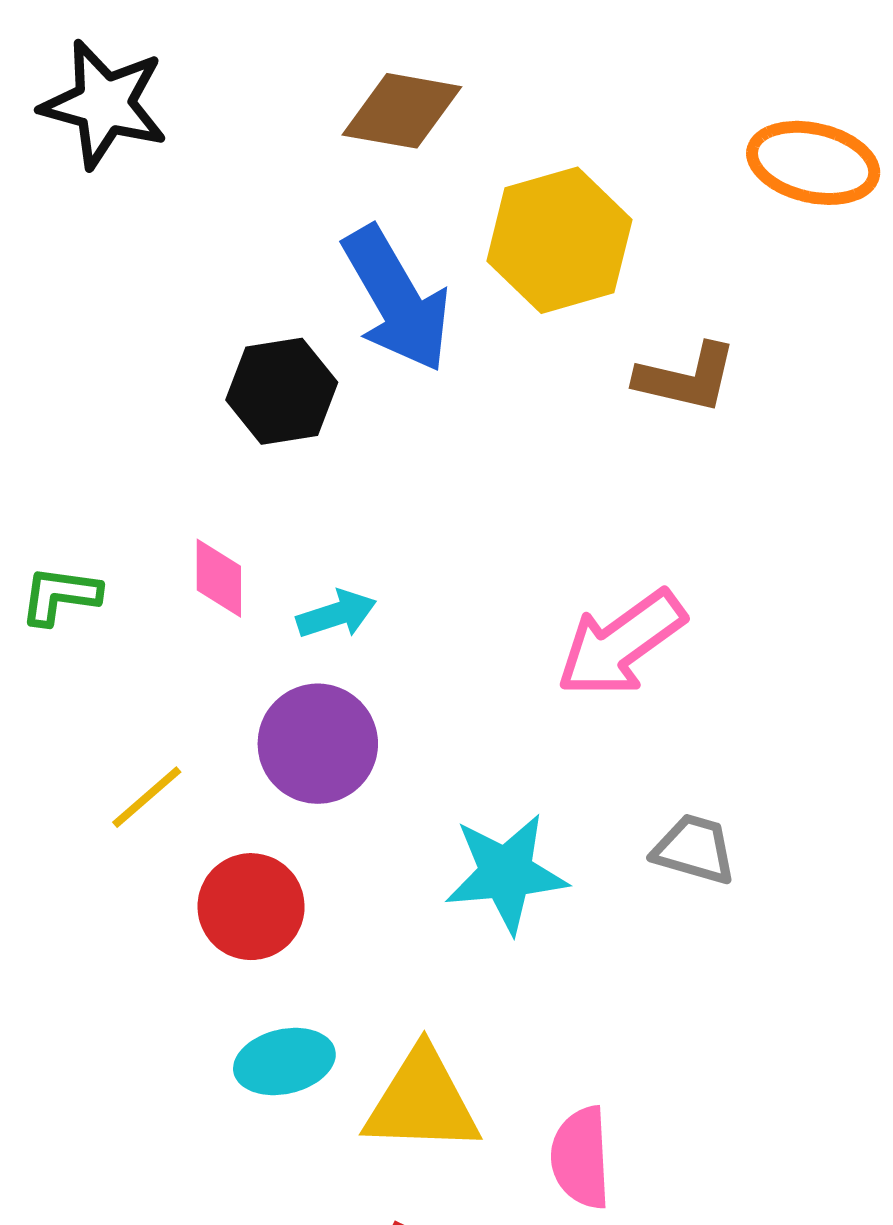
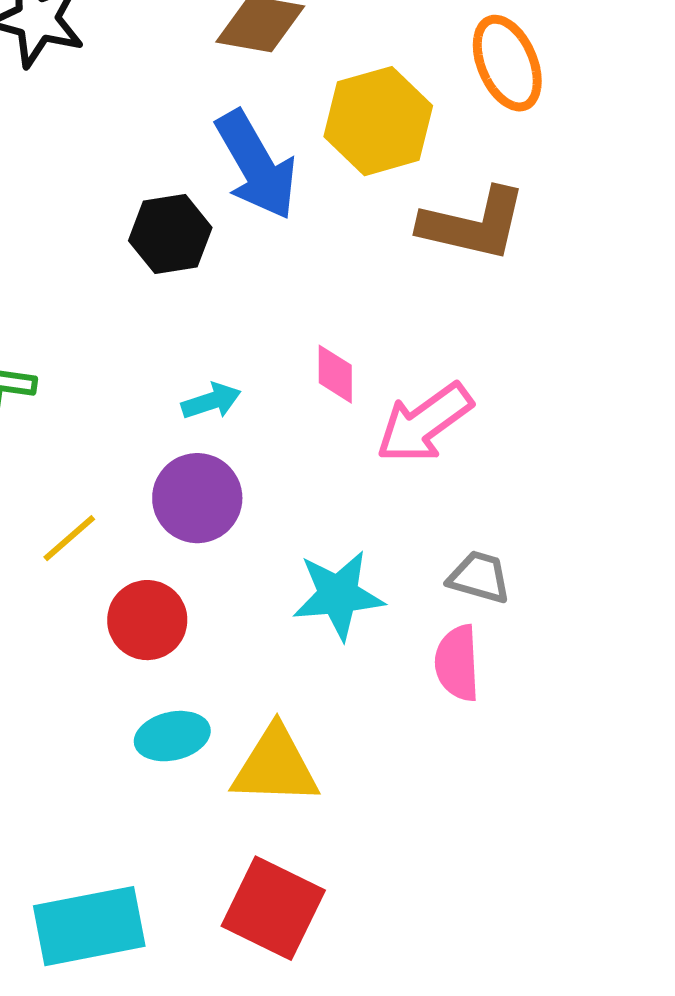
orange ellipse: (813, 163) -> (507, 63), moved, turned 54
brown L-shape: (686, 378) -> (473, 224), size x1.4
pink diamond: (219, 578) -> (335, 374), moved
pink semicircle: (581, 1158) -> (457, 663), moved

